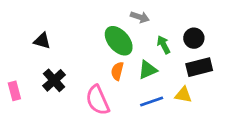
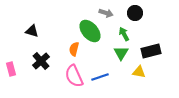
black circle: (194, 38) -> (135, 13), moved
green triangle: (148, 70) -> (121, 53), moved, turned -35
orange semicircle: (117, 71) -> (74, 49), moved
blue line: (152, 101) -> (100, 77), moved

